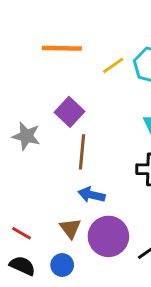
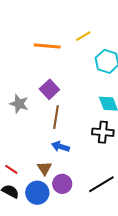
yellow line: (113, 66) -> (83, 36), moved
purple circle: (108, 236) -> (62, 184), moved, size x0.7
blue circle: (62, 265) -> (37, 193), size x1.5

